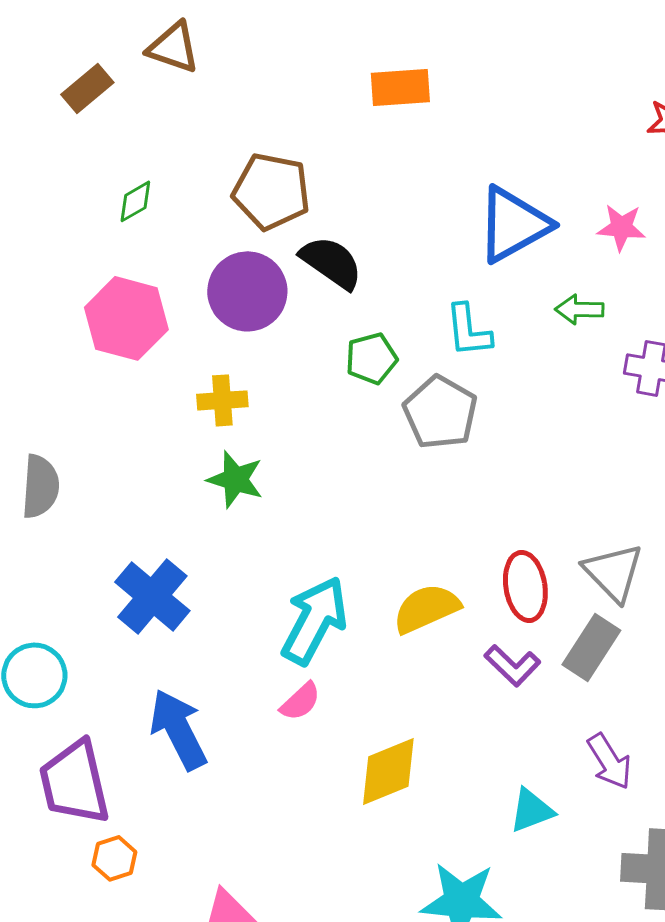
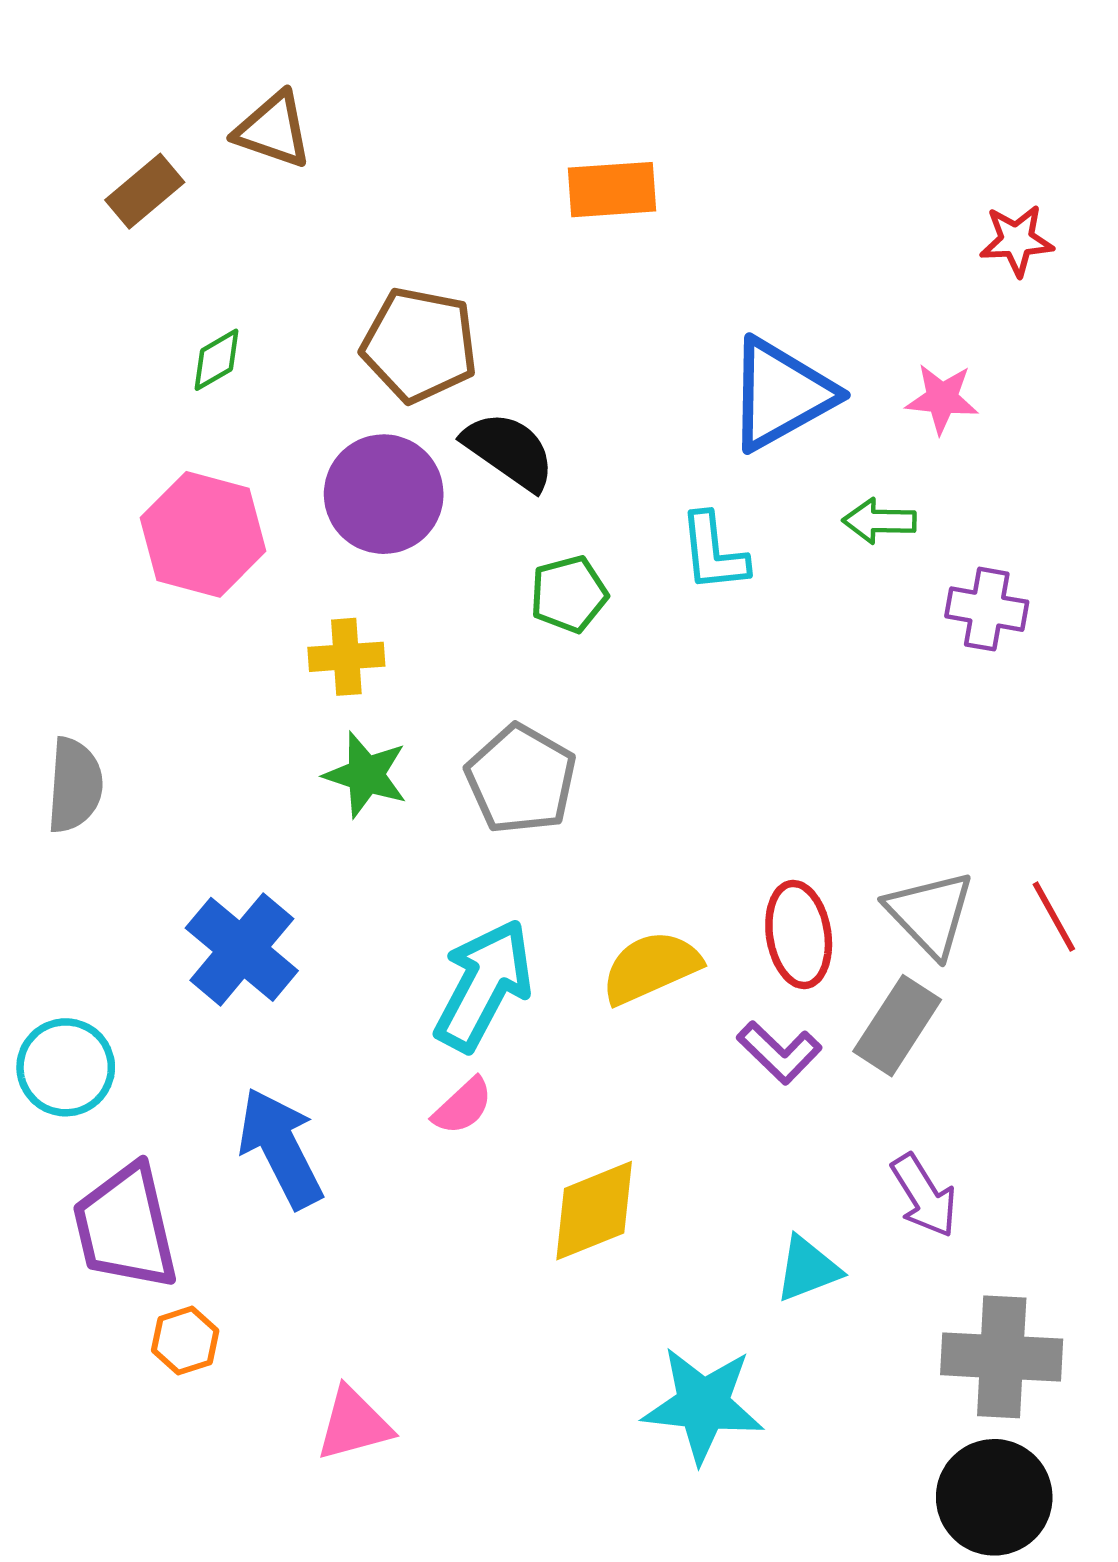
gray pentagon: (440, 412) -> (521, 779), moved

